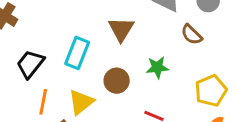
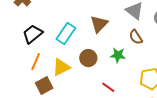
brown semicircle: (192, 35) -> (136, 37), moved

